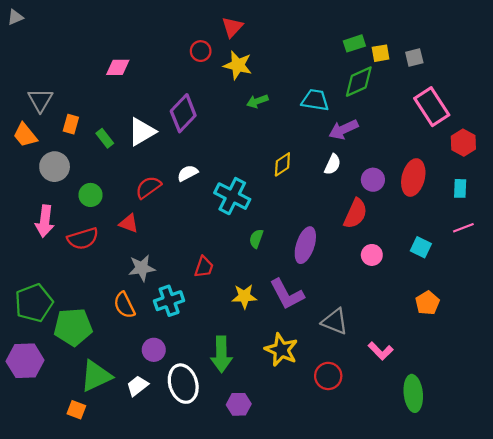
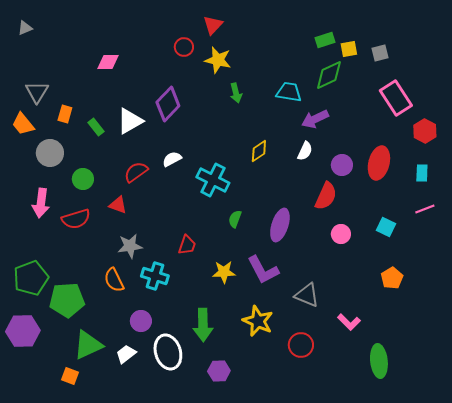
gray triangle: (15, 17) -> (25, 28), moved
green arrow: (257, 101) -> (236, 93), turned -84
cyan cross: (169, 301) -> (155, 276), turned 36

